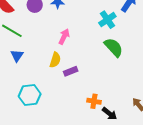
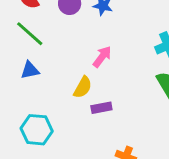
blue triangle: (17, 56) -> (30, 70), turned 32

